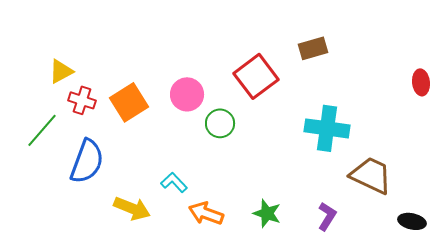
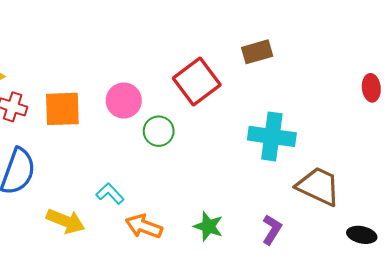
orange square: (129, 102) -> (62, 109), turned 30

